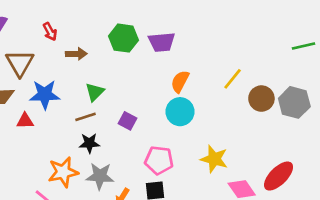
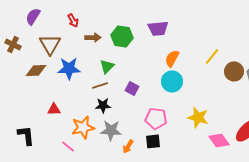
green hexagon: (124, 38) -> (122, 36), moved
red triangle: (25, 121) -> (54, 109), moved

